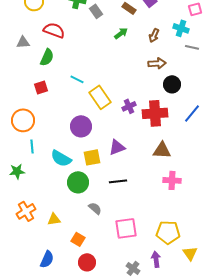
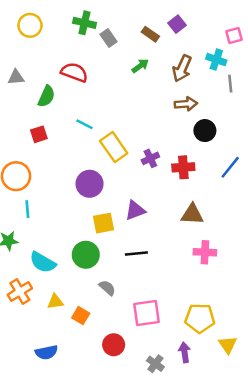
red semicircle: (54, 30) -> (74, 72), moved
brown arrow: (154, 35) -> (182, 68), size x1.5
gray line: (192, 47) -> (230, 84), turned 72
red cross: (155, 113) -> (183, 167), size x0.7
cyan semicircle: (61, 158) -> (43, 262), moved
orange square: (78, 239) -> (81, 316), moved
blue semicircle: (47, 259) -> (46, 352), turned 54
red circle: (87, 262) -> (114, 345), moved

